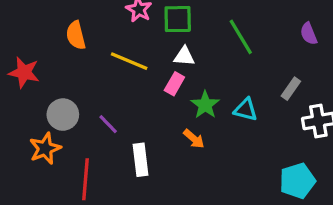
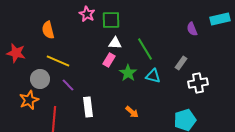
green line: (241, 37) -> (145, 49), moved
yellow line: (129, 61) -> (58, 61), moved
orange arrow: (194, 139) -> (132, 112), moved

